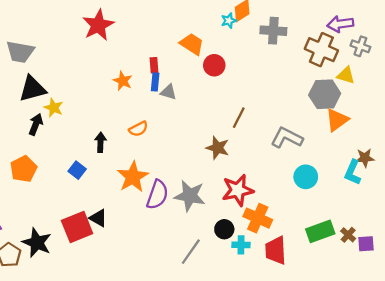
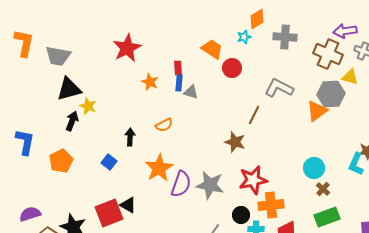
cyan star: (229, 21) -> (244, 37), moved
red star: (98, 25) -> (127, 48), moved
orange triangle: (337, 120) -> (317, 111), moved
gray L-shape: (287, 138) -> (279, 88), moved
orange cross: (258, 218) -> (271, 205), turned -30
brown cross: (348, 235) -> (323, 189), moved

